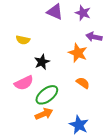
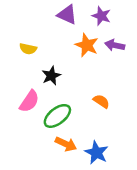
orange star: (78, 53) -> (87, 45), moved
pink semicircle: (24, 83) -> (29, 101), turned -30
orange arrow: (44, 114) -> (66, 144), moved, turned 48

